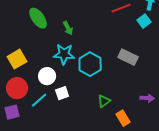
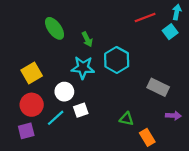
gray rectangle: (128, 57) -> (158, 87), moved
cyan hexagon: (90, 64) -> (117, 60), moved
green triangle: (104, 101) -> (127, 119), turned 48

